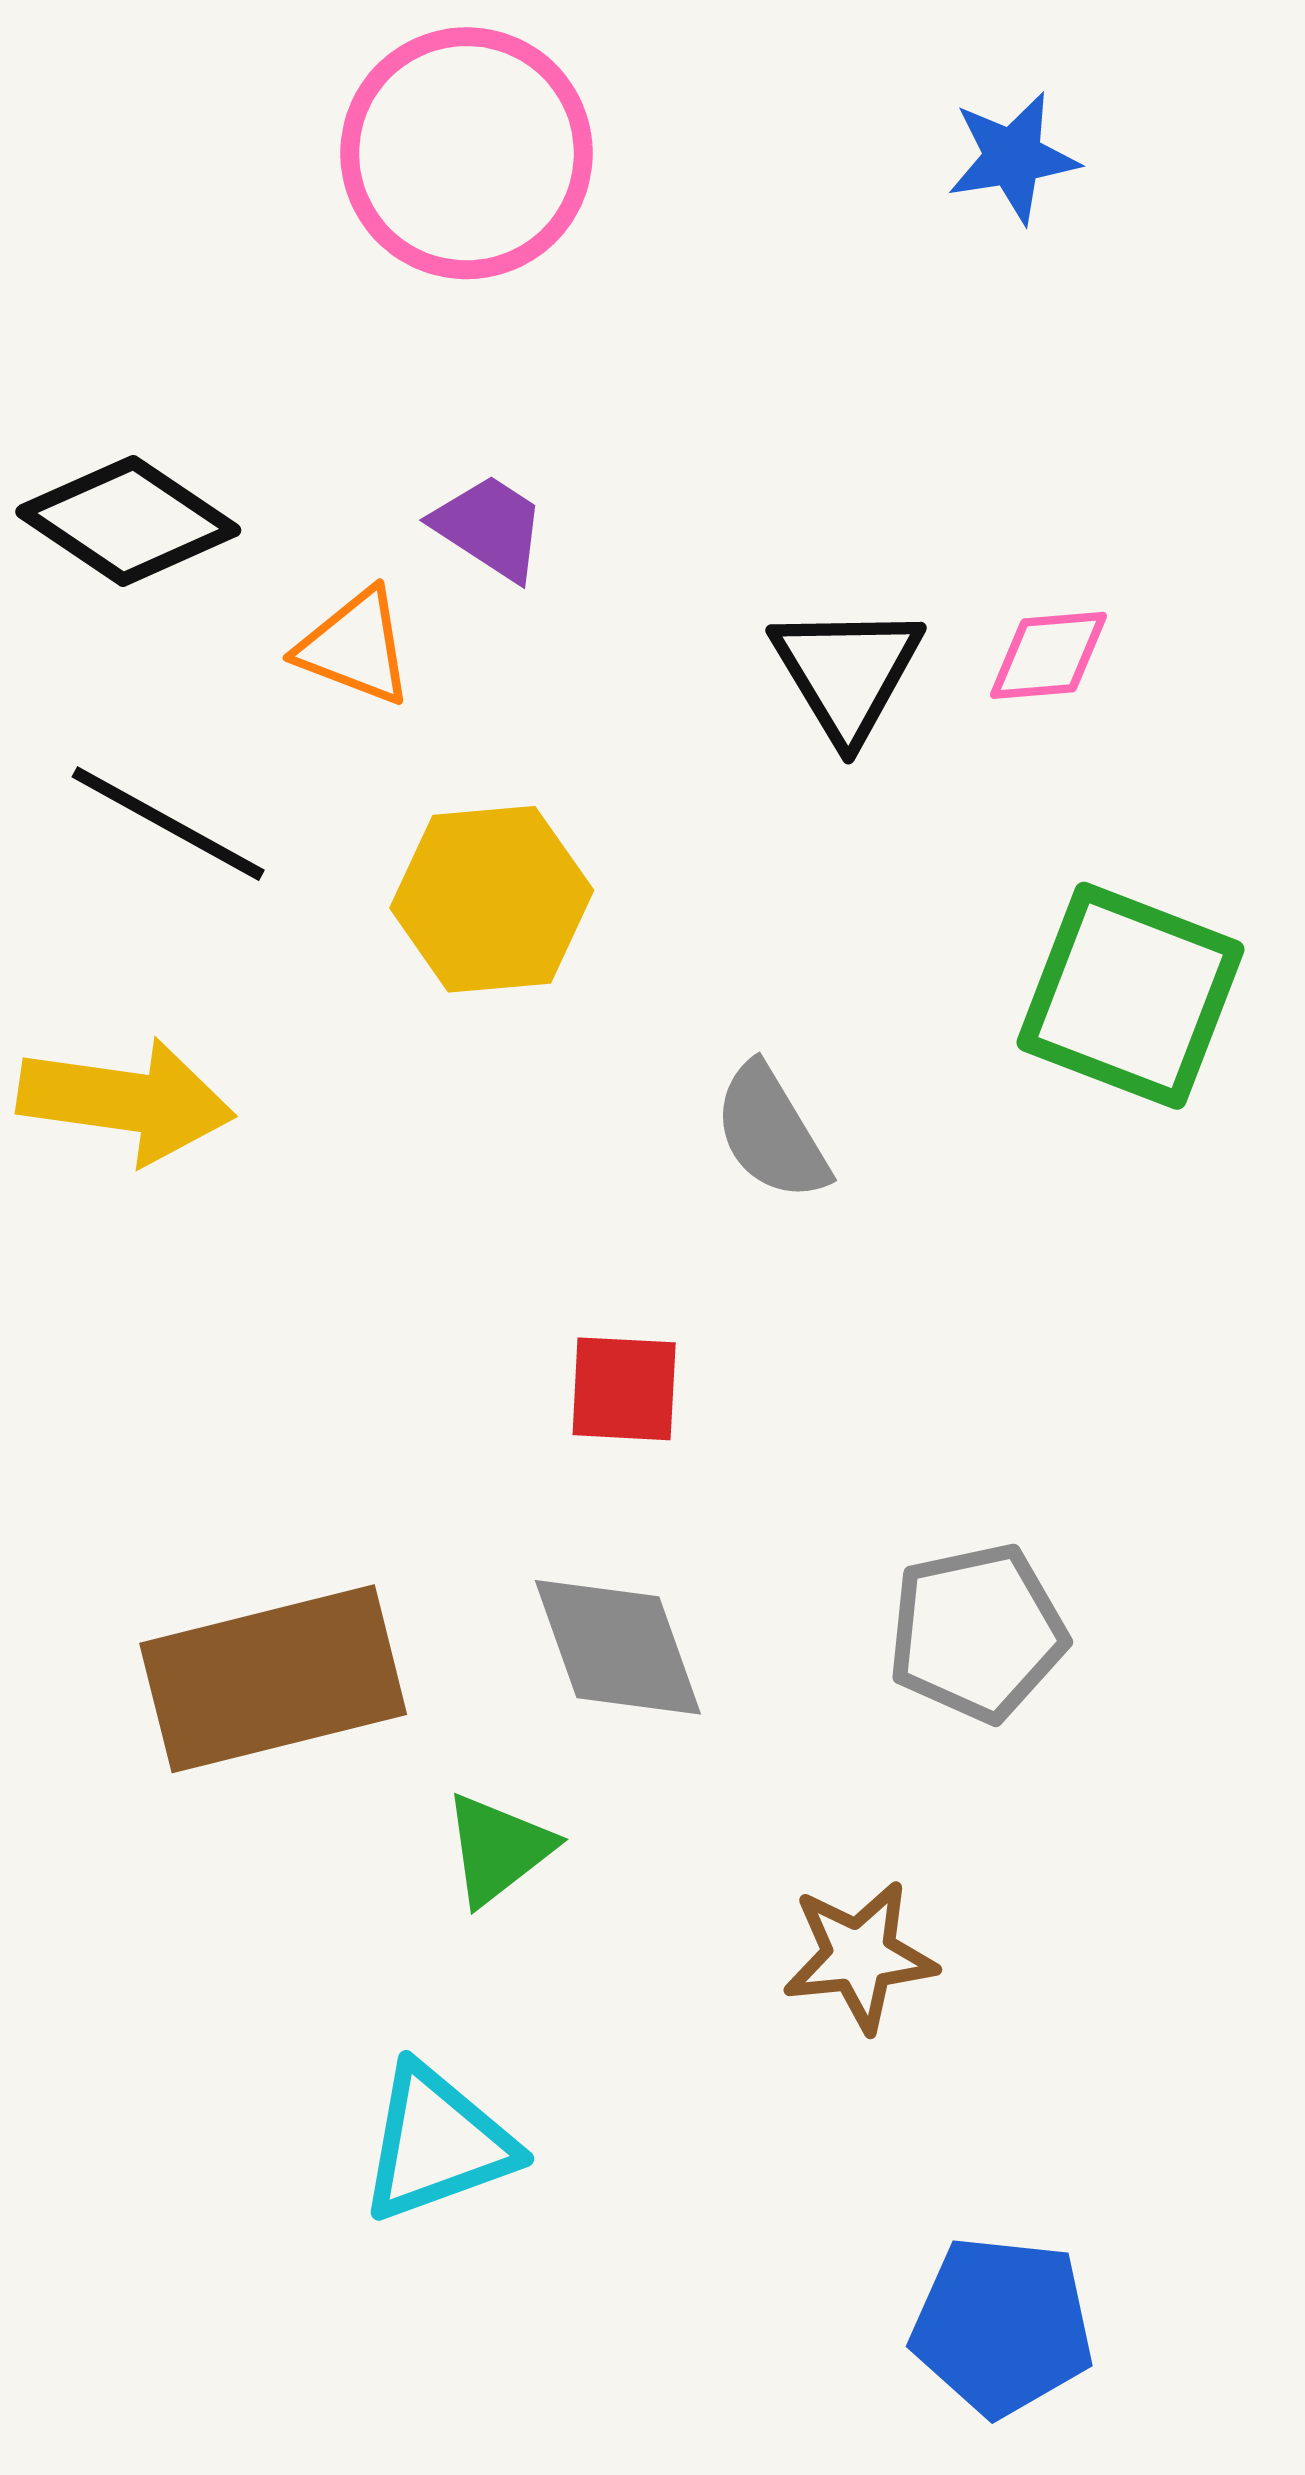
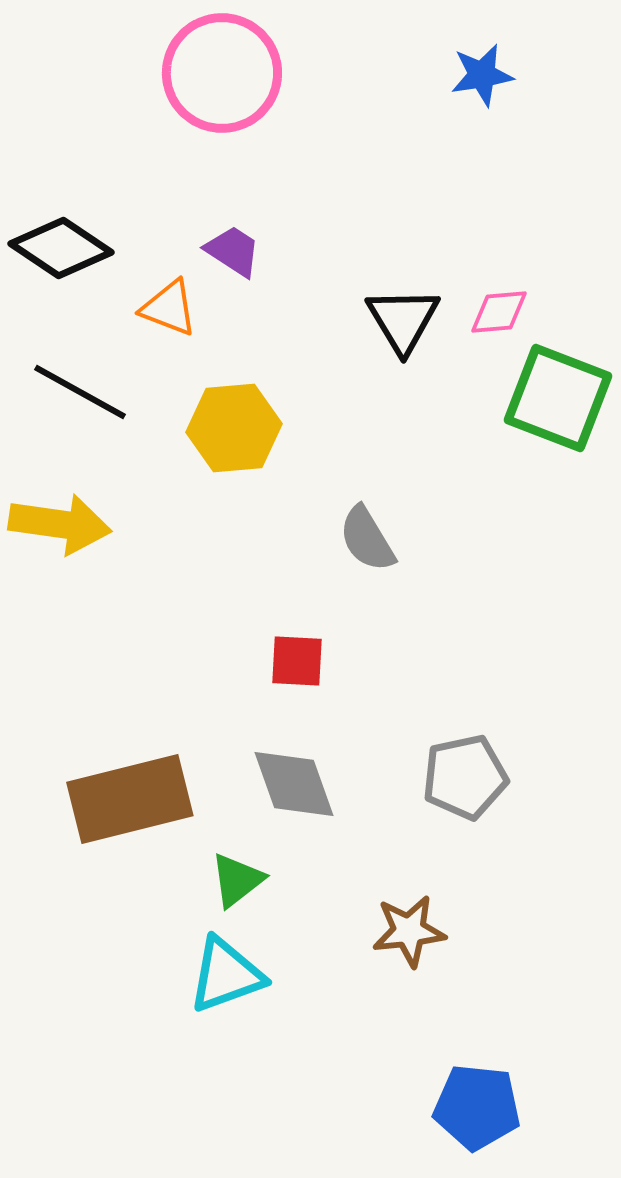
green square: (1131, 996) -> (558, 398), moved
cyan triangle: (437, 2143) -> (226, 975), moved

